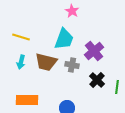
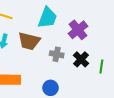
gray cross: (72, 65) -> (57, 54), moved

